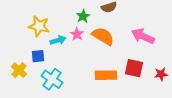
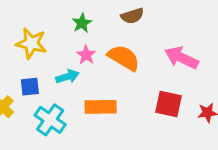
green star: (83, 16) -> (82, 23), moved
cyan arrow: (58, 40) -> (67, 77), moved
orange rectangle: (106, 75) -> (101, 107), moved

